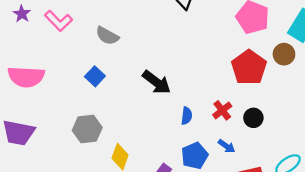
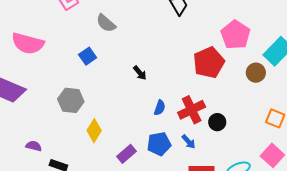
red pentagon: (249, 67) -> (209, 63), moved
black arrow: (157, 82) -> (140, 73), size x0.6
red cross: (222, 110) -> (192, 110), size x1.5

